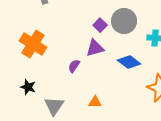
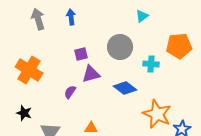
purple square: (100, 25) -> (81, 54), moved, turned 32

